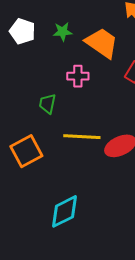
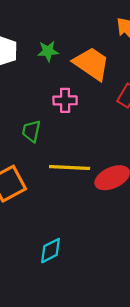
cyan diamond: (65, 211) -> (51, 251), size x0.7

